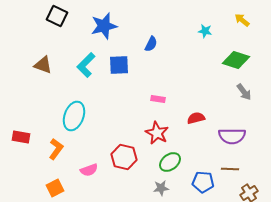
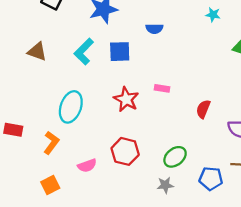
blue semicircle: (151, 44) -> (154, 29), turned 63
red semicircle: (196, 118) -> (203, 109), turned -54
red star: (157, 133) -> (126, 99), moved

